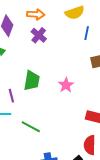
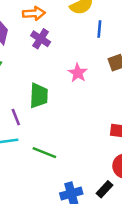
pink star: (66, 85) -> (78, 73), moved

